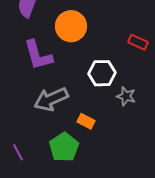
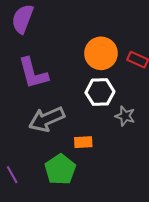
orange circle: (71, 26) -> (101, 53), moved
orange rectangle: (86, 121) -> (83, 142), turned -30

